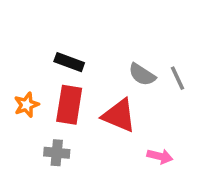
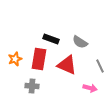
black rectangle: (69, 62) -> (51, 39), moved
gray line: (178, 78) -> (100, 66), moved

